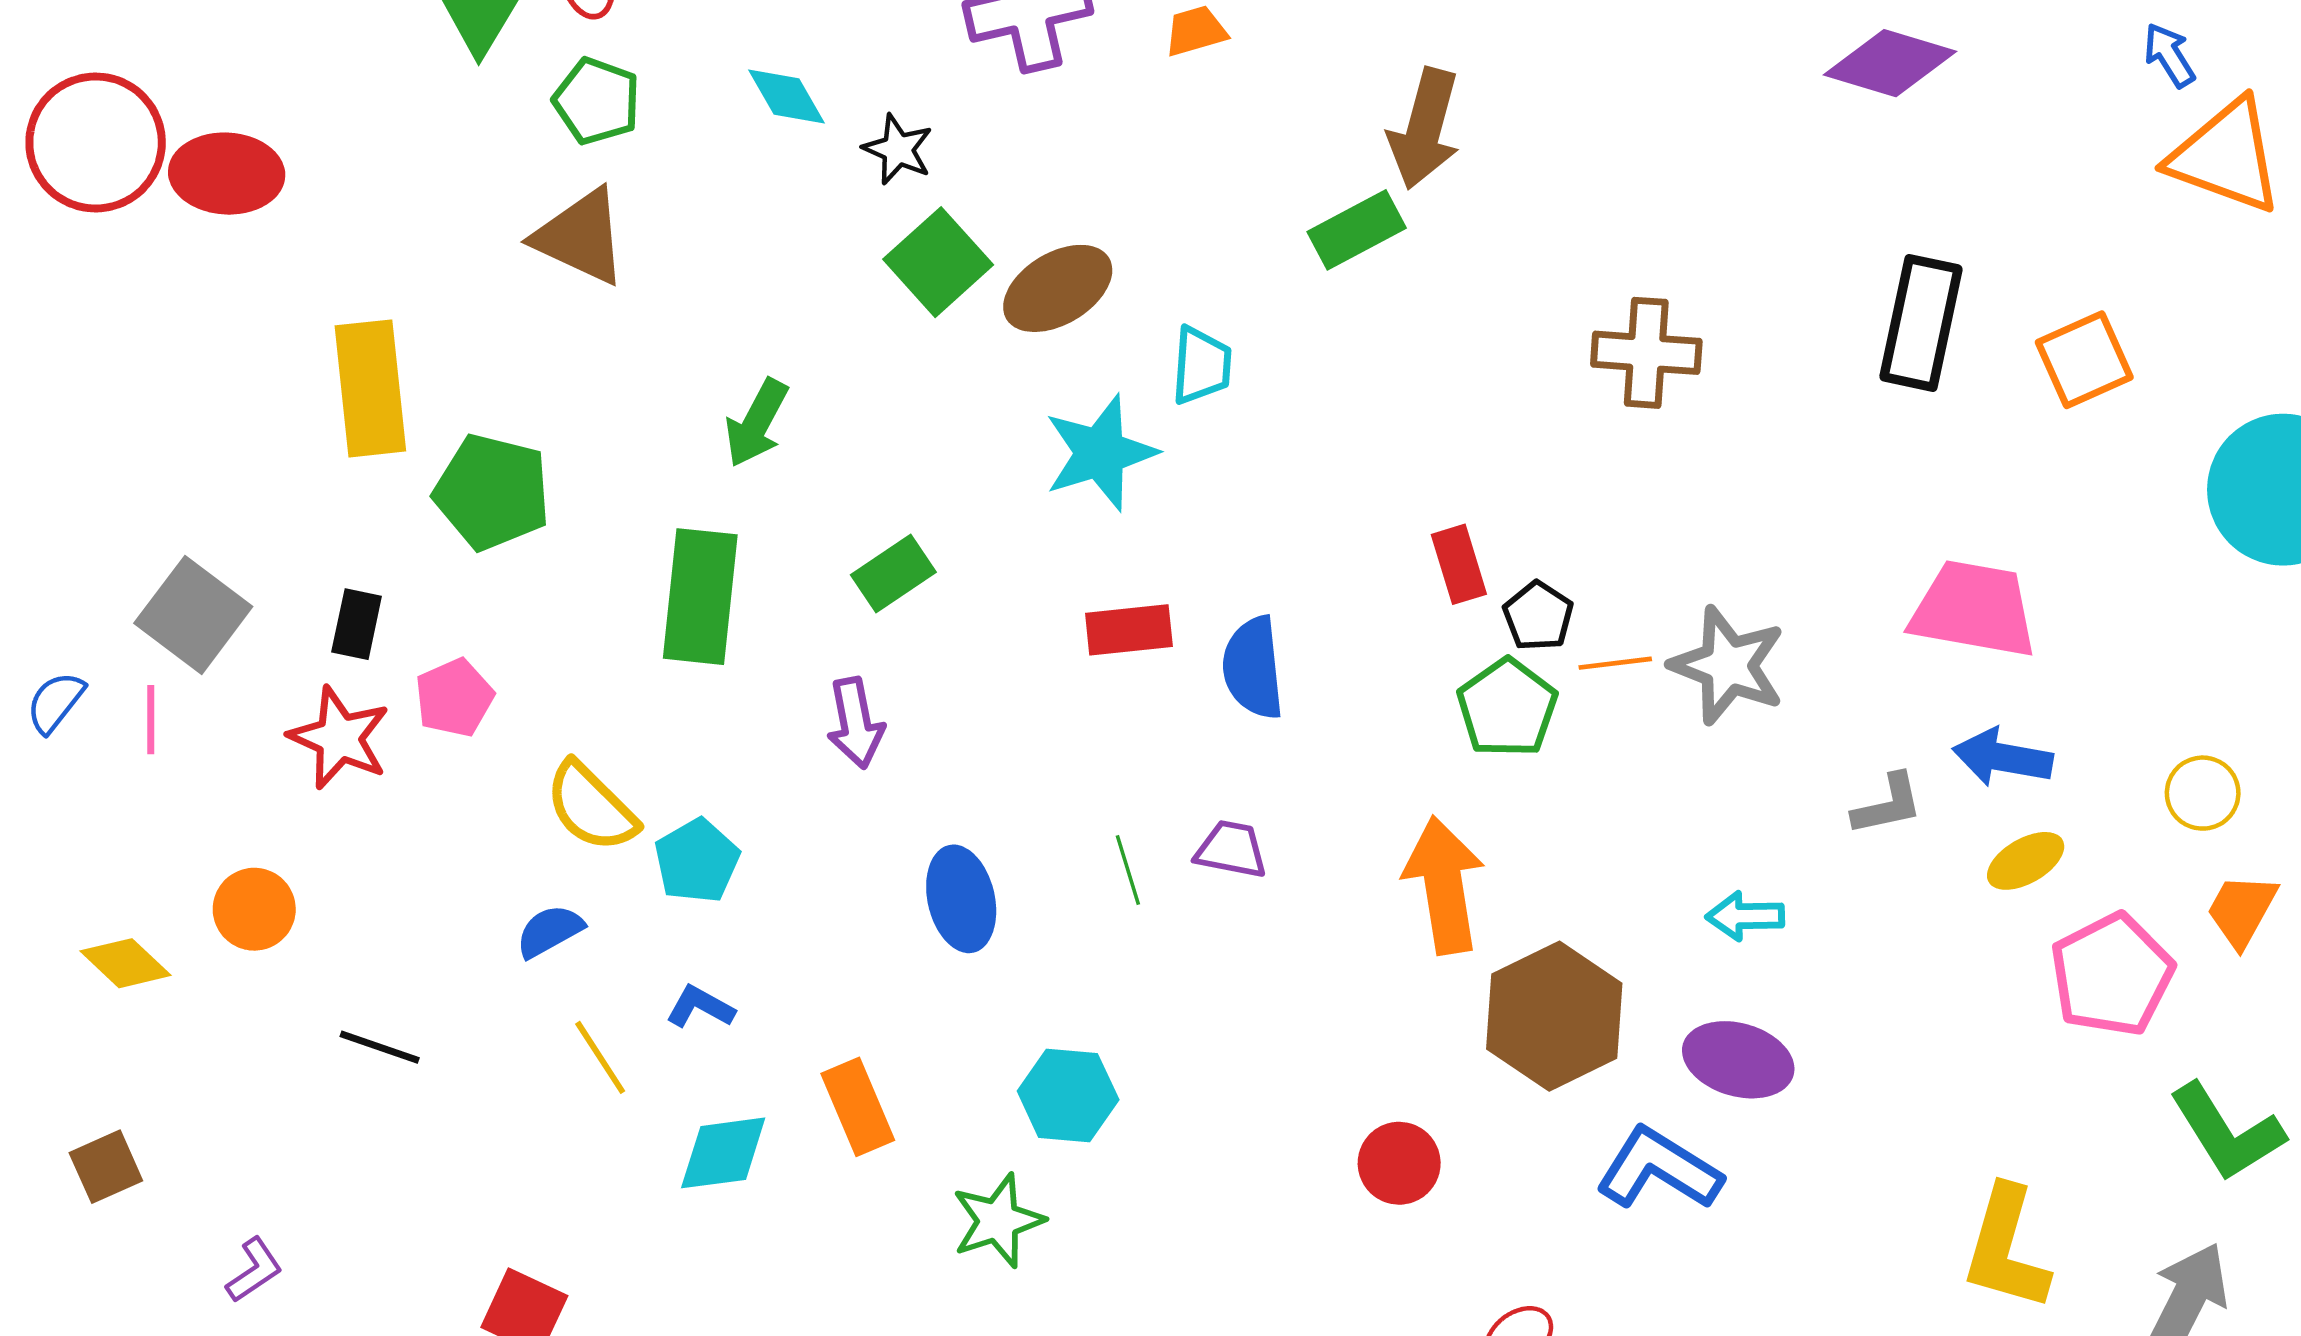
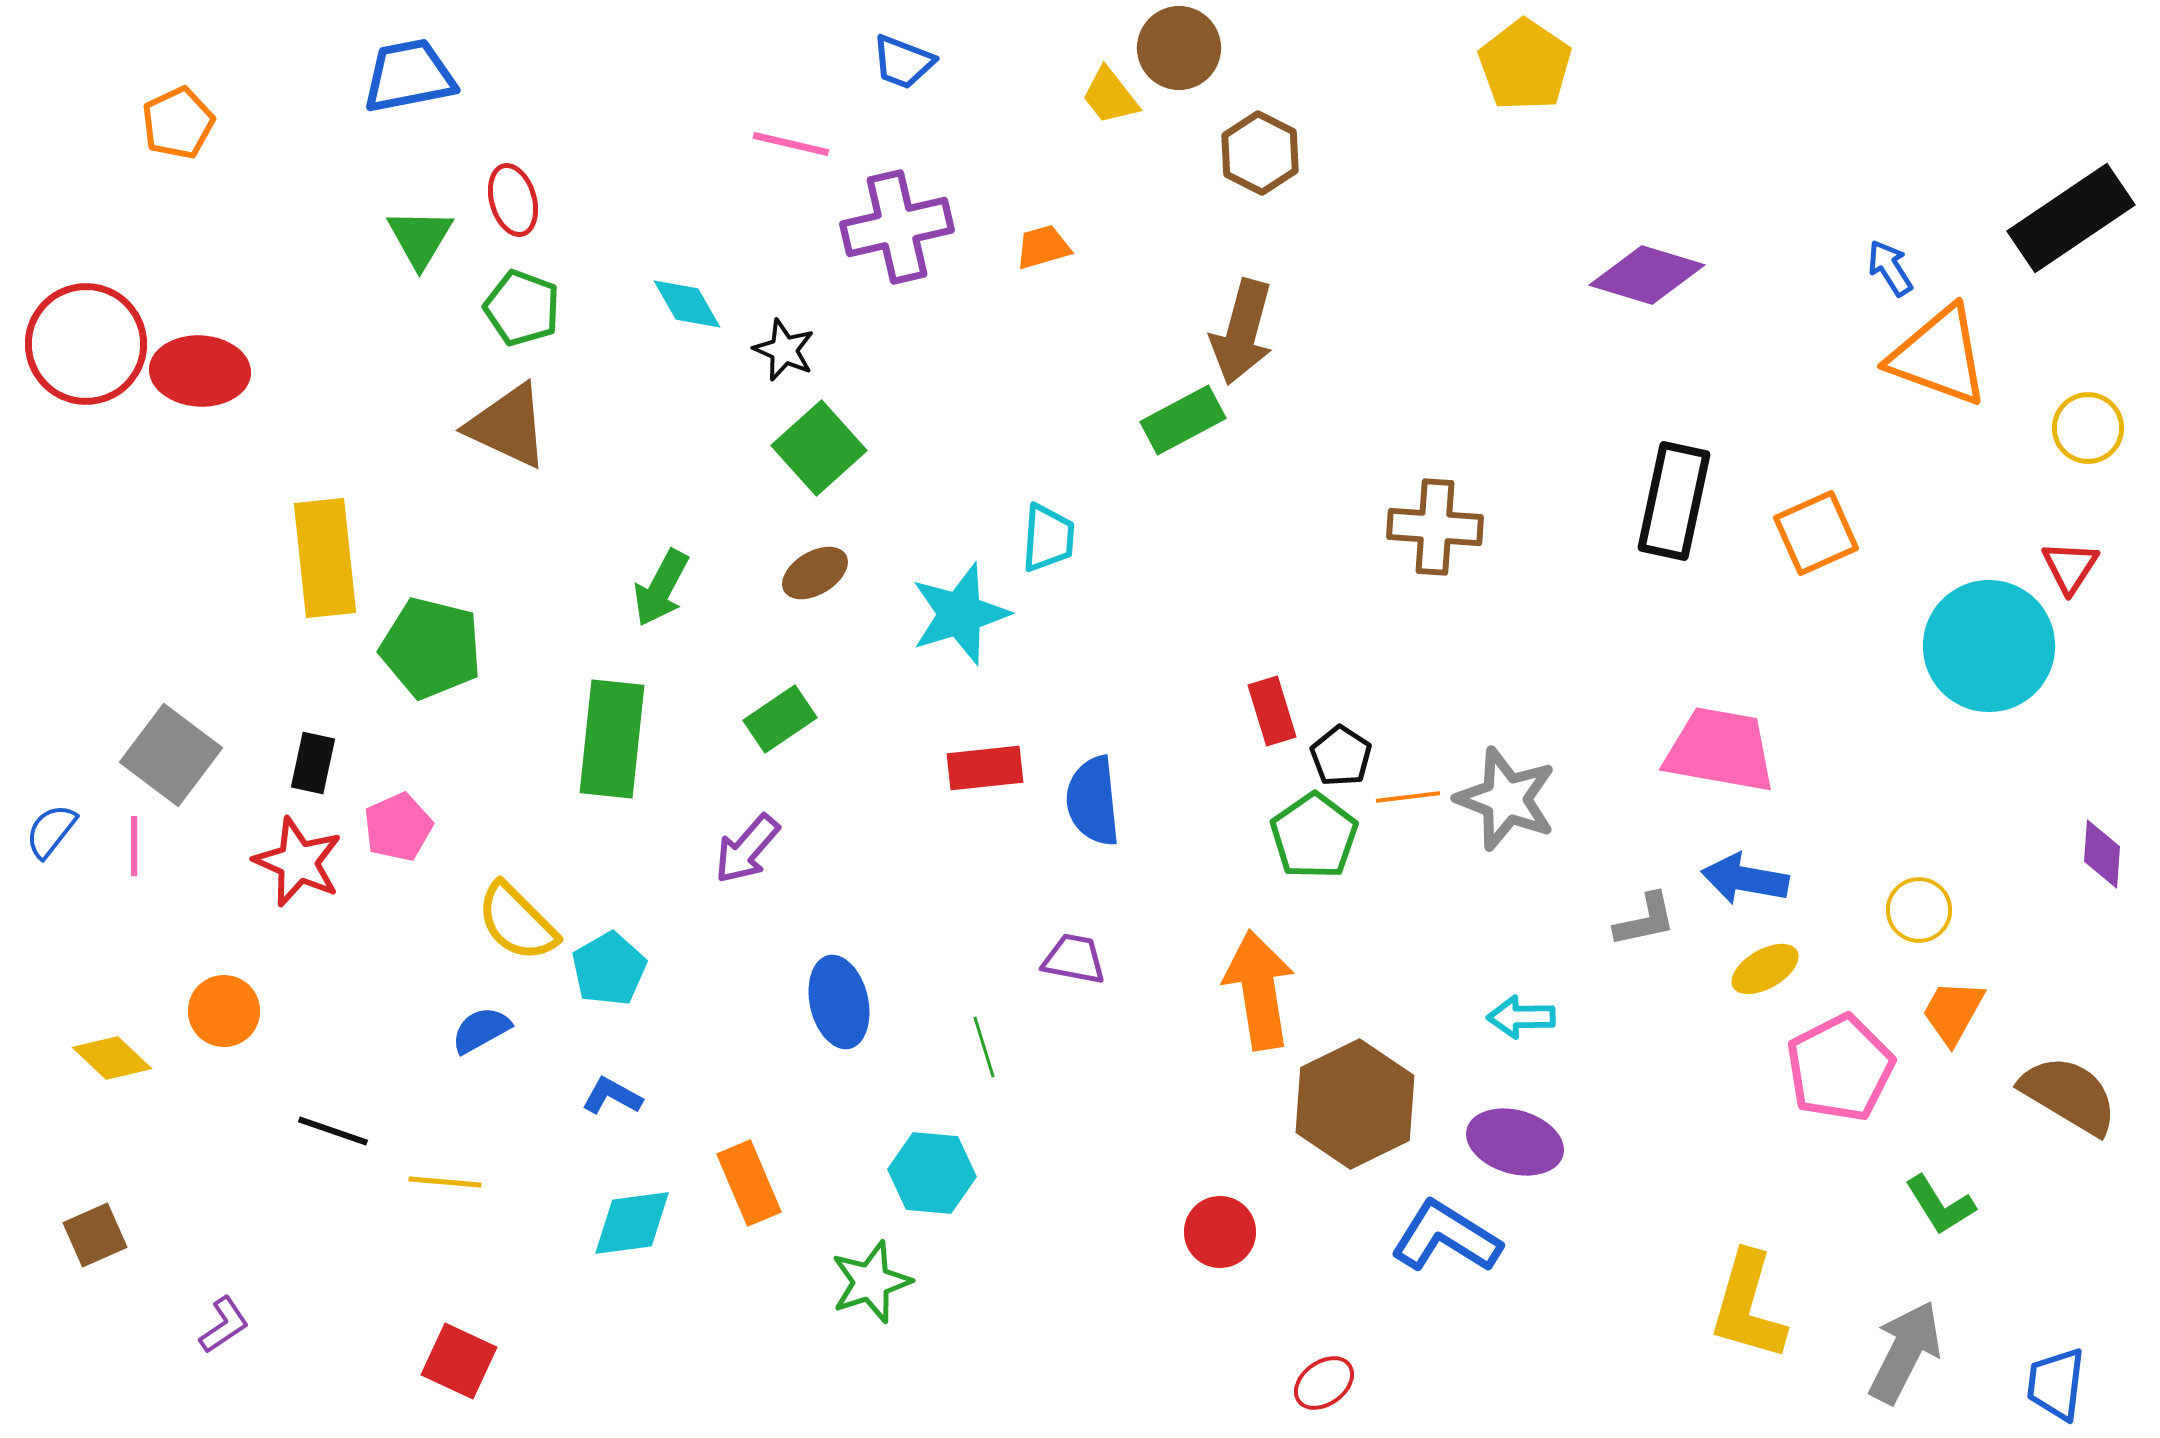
brown ellipse: (1058, 288) -> (815, 573), moved, size x0.7
purple arrow: (855, 723) -> (747, 849), turned 52
green line: (1128, 870) -> (984, 1047), moved
yellow line: (600, 1057) -> (445, 1182), moved, turned -52
green L-shape: (2227, 1132) -> (1940, 1205), size x0.7

